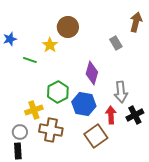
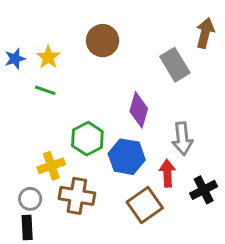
gray rectangle: (116, 43) -> (175, 65), size x1.5
yellow star: (50, 45) -> (48, 57), moved
black cross: (135, 115) -> (204, 190), moved

